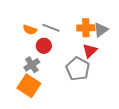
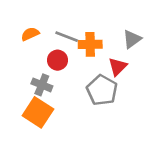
orange cross: (86, 28) -> (90, 44), moved
orange semicircle: (30, 30) -> (30, 34), moved, turned 136
gray cross: (32, 65) -> (42, 85), turned -35

